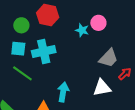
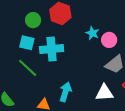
pink circle: (98, 23) -> (109, 40), moved

